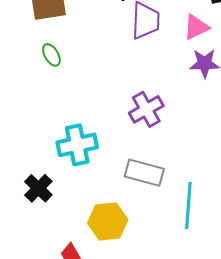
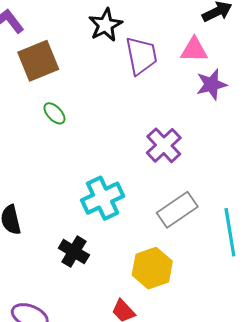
pink triangle: (196, 27) -> (194, 50), turned 40
gray rectangle: (144, 173) -> (177, 210), turned -36

